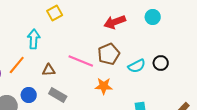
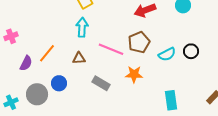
cyan arrow: (34, 39) -> (82, 27), moved
gray rectangle: (58, 95) -> (101, 83), moved

